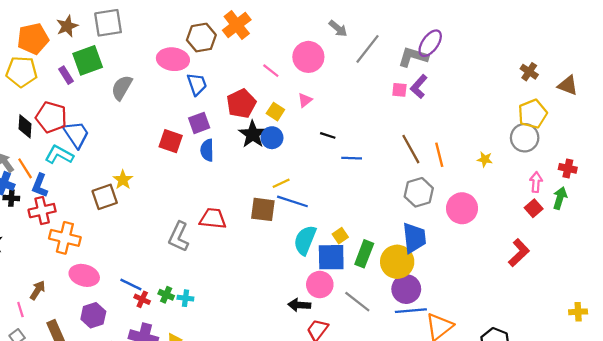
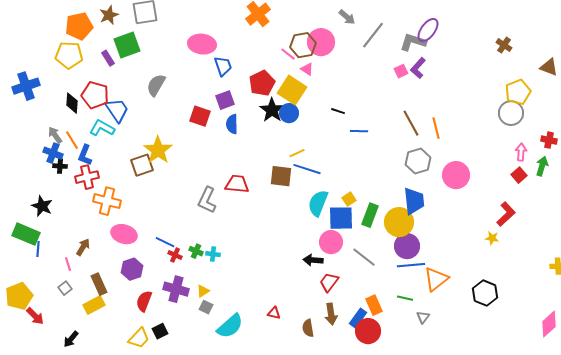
brown hexagon: (201, 38) -> (303, 45), moved
brown cross: (529, 72) -> (504, 45), moved
gray semicircle: (122, 88) -> (156, 85), moved
pink square: (399, 90) -> (401, 71), turned -32
pink triangle: (305, 100) -> (307, 69), moved, turned -48
yellow square: (275, 112) -> (292, 90), size x1.8
yellow star: (485, 159) -> (492, 238), moved
yellow star: (123, 180) -> (158, 150), size x1.6

